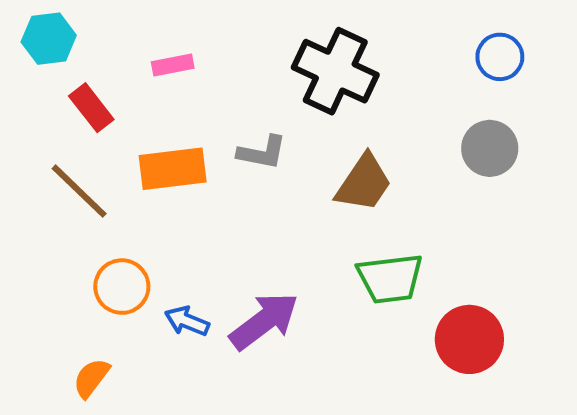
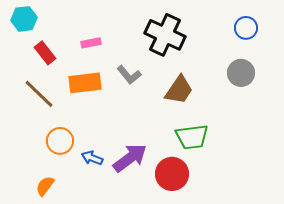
pink rectangle: (173, 65) -> (91, 43), moved
gray L-shape: (262, 152) -> (129, 75), turned 40
red circle: (469, 339) -> (172, 174), moved

